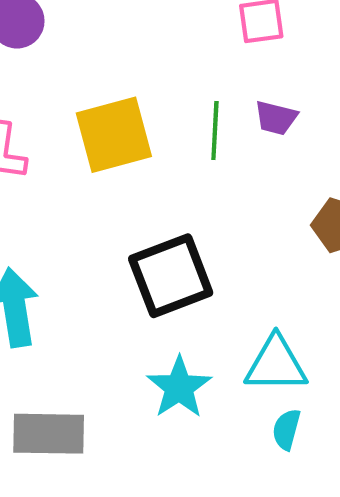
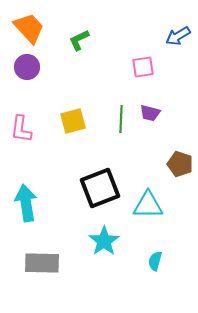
yellow square: (114, 135) -> (73, 121), size x0.7
cyan triangle: (276, 364) -> (148, 205), moved

